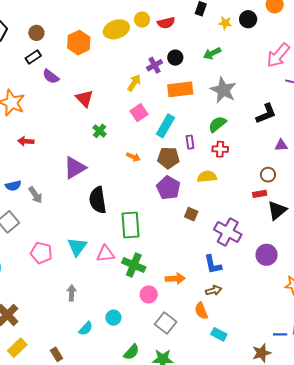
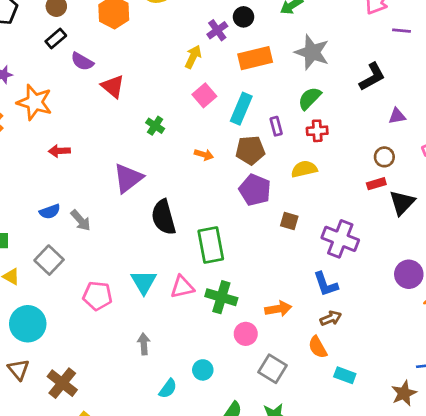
red triangle: (85, 98) -> (113, 86), moved
purple circle: (267, 255) -> (409, 274), moved

